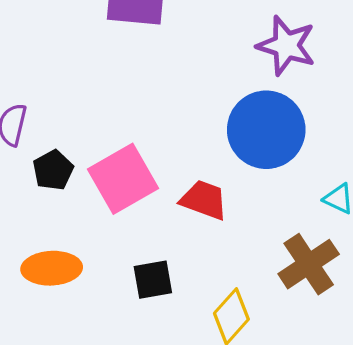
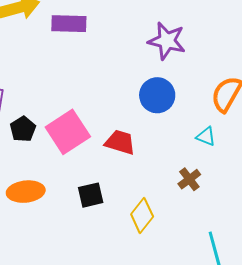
blue circle: (266, 130) -> (157, 95), size x0.7
brown cross: (309, 264) -> (189, 179), size x0.6

